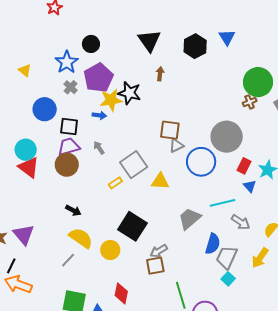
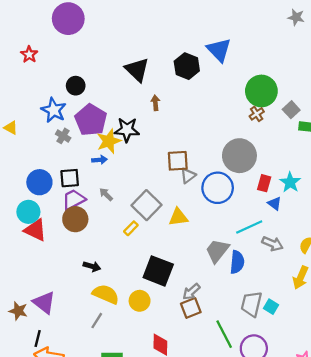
blue triangle: (227, 37) -> (219, 50), size x1.4
blue circle: (45, 109) -> (39, 182), moved
blue semicircle: (213, 244) -> (237, 262), moved
gray trapezoid: (227, 257) -> (251, 304), moved

